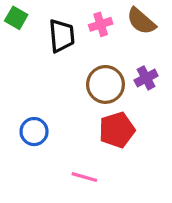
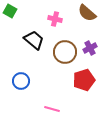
pink cross: (101, 24) -> (55, 19), moved, turned 32
black trapezoid: (62, 36) -> (34, 40), moved, turned -45
red pentagon: (117, 130) -> (84, 80), moved

